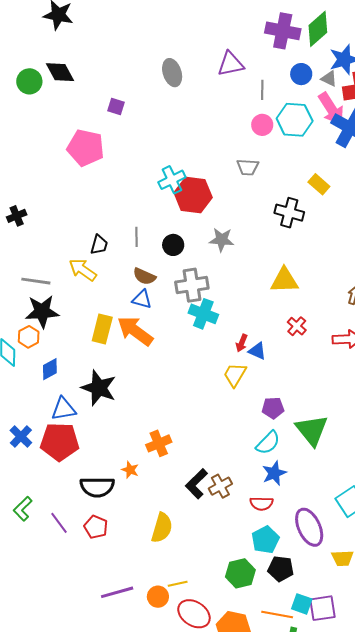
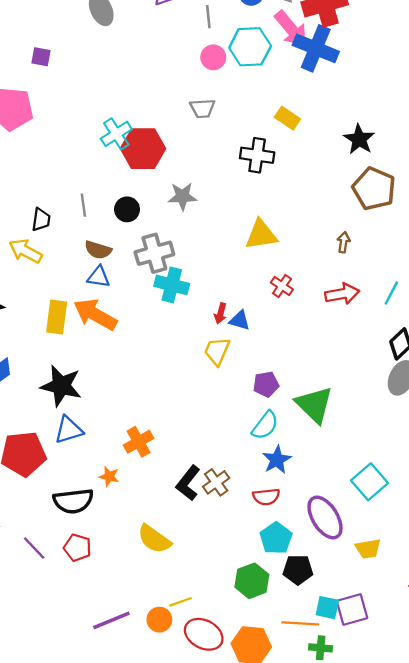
blue triangle: (64, 409) -> (69, 430), moved
yellow semicircle: (162, 528) -> (154, 539), turned 116

